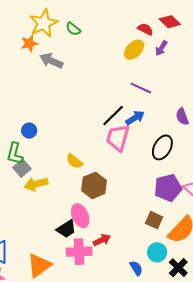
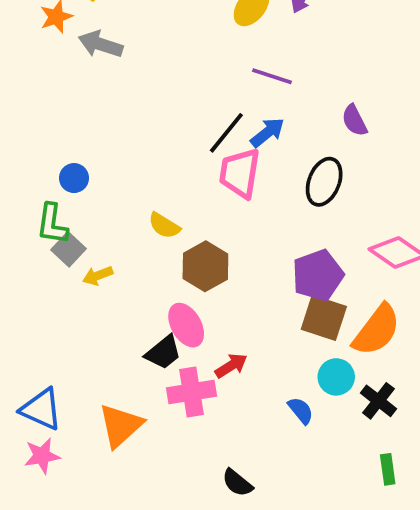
yellow arrow: (36, 184) -> (98, 276), size x0.7
purple pentagon: (168, 188) -> (318, 275), moved
brown square: (154, 220) -> (324, 318), size x1.4

